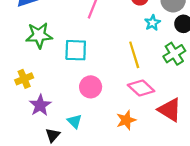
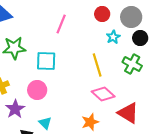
green cross: (174, 54) -> (132, 64), turned -30
pink circle: (91, 87) -> (37, 90), moved

